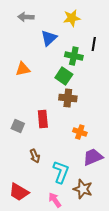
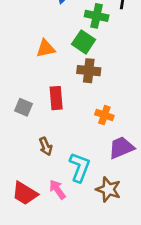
orange triangle: (23, 69) -> (46, 48), moved
pink arrow: (55, 200) -> (57, 189), moved

